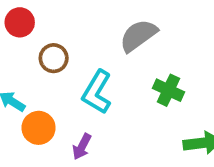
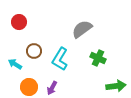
brown circle: (54, 58) -> (34, 51), moved
orange circle: (39, 128) -> (29, 87), moved

